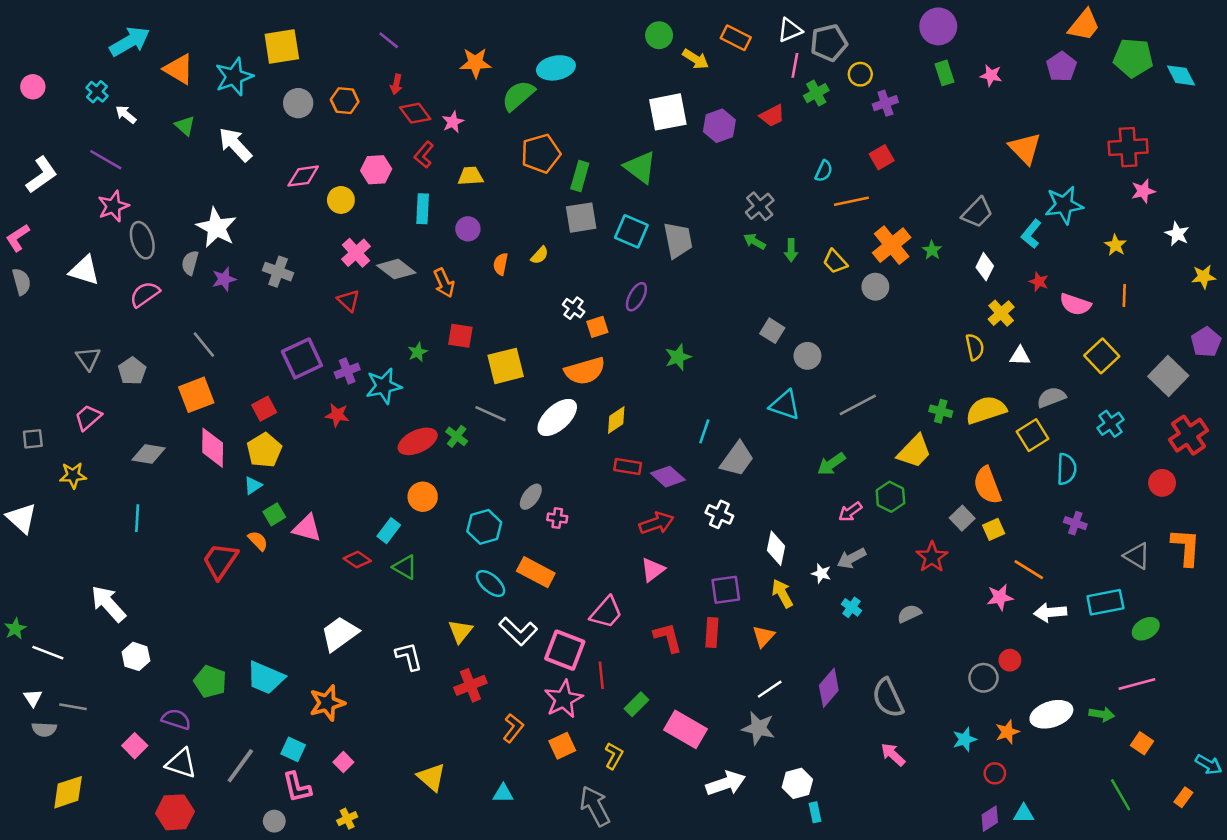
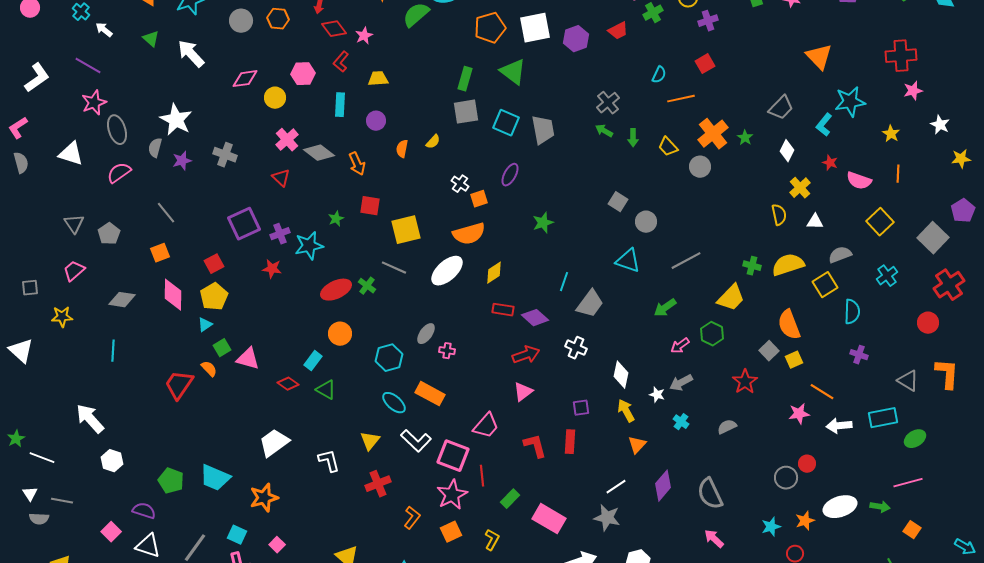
orange pentagon: (541, 153) -> (490, 28), moved
orange square: (196, 395) -> (160, 253), size x0.7
purple square: (726, 590) -> (581, 408), size x0.7
orange triangle: (763, 636) -> (637, 445), moved

